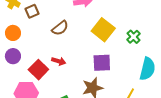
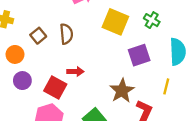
brown square: (32, 11) -> (38, 36), moved
brown semicircle: (60, 28) -> (66, 34), turned -42
purple square: (102, 63) -> (139, 55), moved

